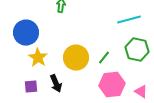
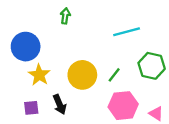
cyan line: (129, 20) -> (127, 32), moved

